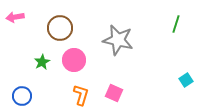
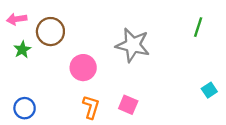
brown circle: (60, 28) -> (50, 32), moved
green star: (42, 62) -> (22, 50), moved

